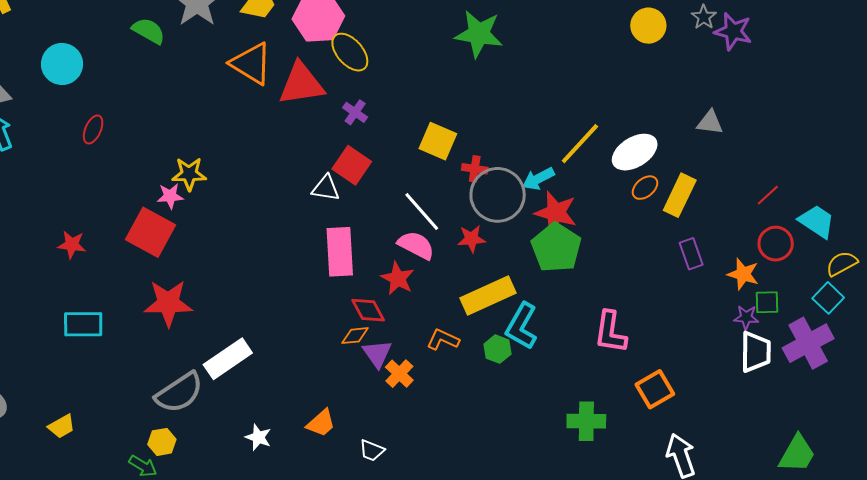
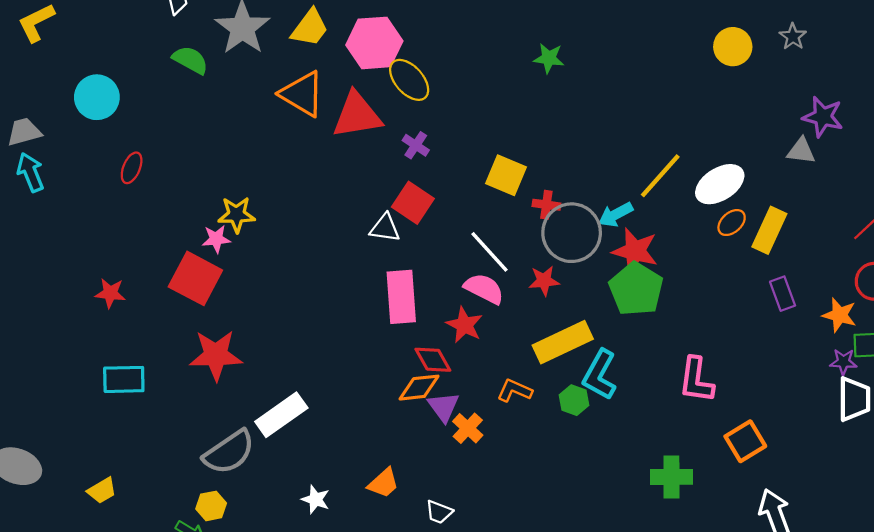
purple star: (733, 31) -> (823, 117), moved
green star: (479, 34) -> (549, 58), size x0.6
orange diamond: (355, 336) -> (419, 388), size x1.4

